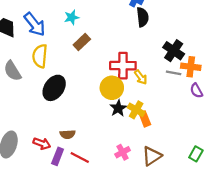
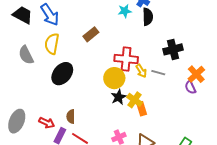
cyan star: (72, 17) -> (125, 11), moved
black cross: (174, 51) -> (173, 49), turned 36
orange cross: (191, 67) -> (196, 74), moved, turned 36
gray line: (174, 73) -> (158, 73), moved
brown semicircle: (68, 134) -> (71, 117), turned 88

